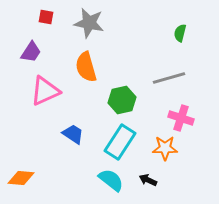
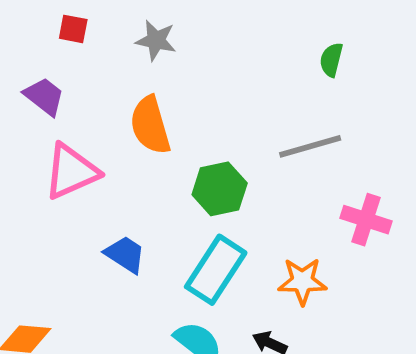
gray star: (89, 23) -> (156, 40), size x0.7
purple trapezoid: (31, 52) -> (44, 96), turned -85
pink cross: (181, 118) -> (366, 220), moved

